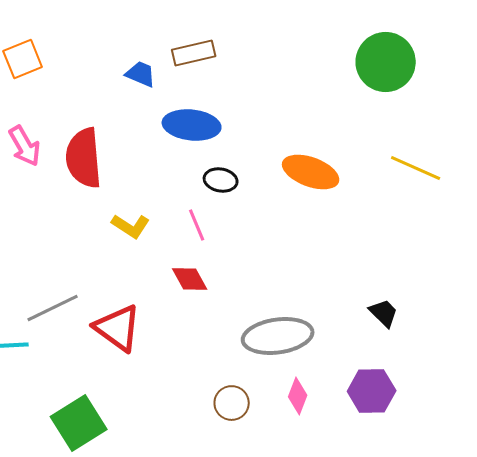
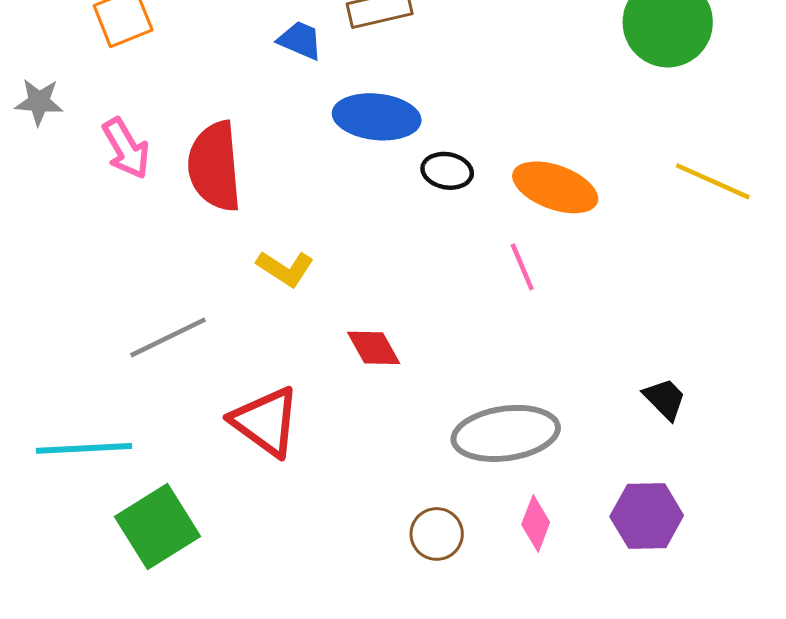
black ellipse: (221, 180) -> (447, 171), moved
pink line: (197, 225) -> (522, 267), moved
gray line: (53, 308) -> (168, 337), moved
green square: (79, 423) -> (158, 526), moved

